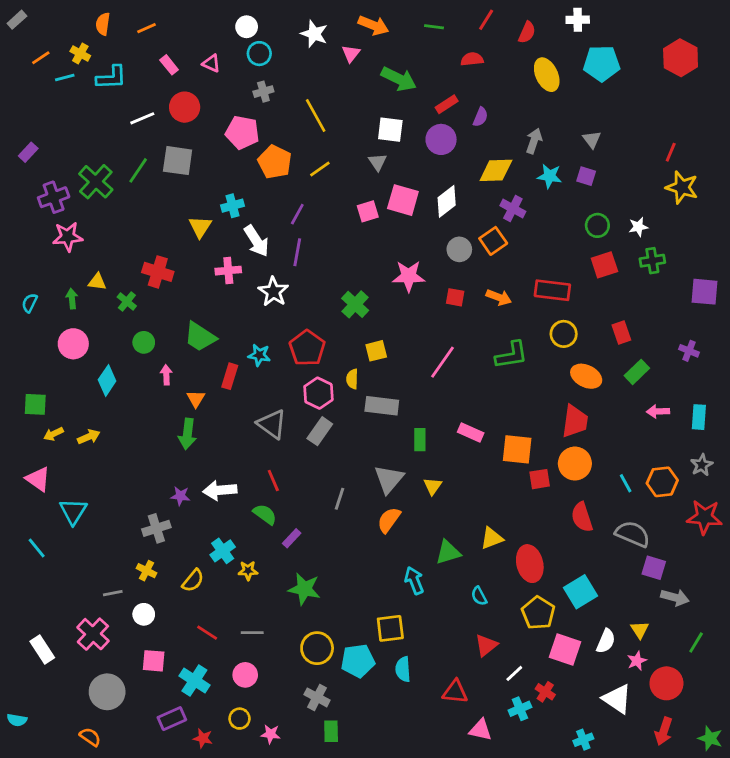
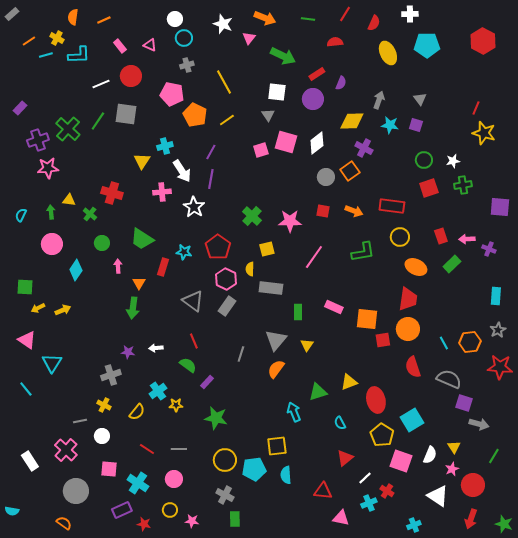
pink star: (409, 276) -> (290, 221), moved
pink arrow: (658, 411) -> (467, 239), moved
white arrow: (220, 490) -> (156, 348), size x0.6

